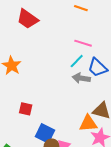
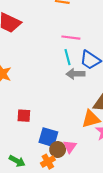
cyan line: (77, 61) -> (68, 57), turned -49

